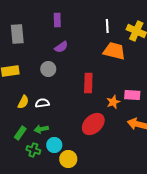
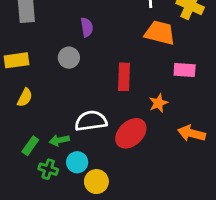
purple semicircle: (61, 47) -> (87, 27), turned -64
pink rectangle: (132, 95) -> (185, 70), moved
yellow semicircle: (23, 102) -> (25, 98), moved
white semicircle: (42, 103) -> (91, 121), moved, size x1.6

